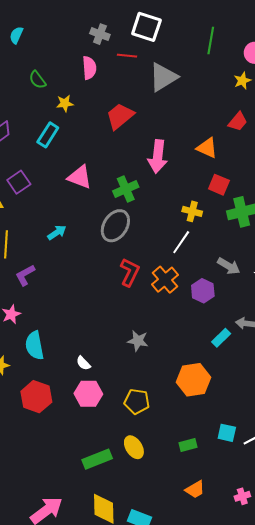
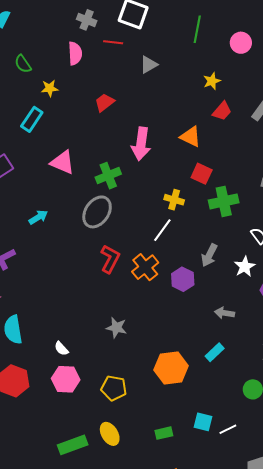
gray triangle: (163, 77) -> (149, 65), size x0.6
yellow star: (242, 81) -> (212, 81), moved
red trapezoid: (120, 116) -> (104, 103), size x0.7
gray arrow: (229, 266) -> (209, 255), turned 85
cyan rectangle: (221, 338) -> (215, 352), moved

